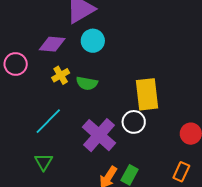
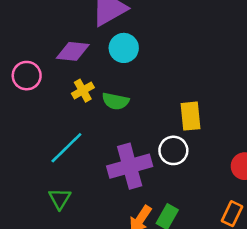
yellow rectangle: (147, 94) -> (191, 116), size x0.7
purple cross: (99, 135) -> (130, 166), turned 32

